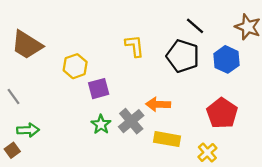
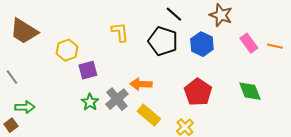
yellow rectangle: (167, 139) -> (149, 115), turned 30

